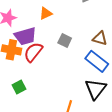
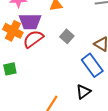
black triangle: (95, 89) -> (83, 92), size x0.7

